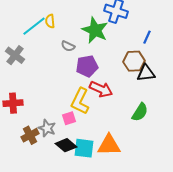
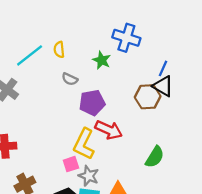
yellow semicircle: (50, 21) -> (59, 50), moved
green star: (95, 30) -> (102, 60), size x0.6
black triangle: (146, 73) -> (163, 86), moved, turned 36
gray star: (47, 128) -> (89, 176), moved

